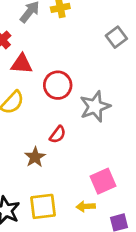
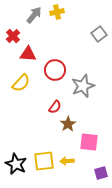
brown star: (35, 157) -> (68, 124), moved
pink square: (103, 181) -> (89, 142), turned 30
yellow arrow: (86, 206) -> (67, 161), moved

